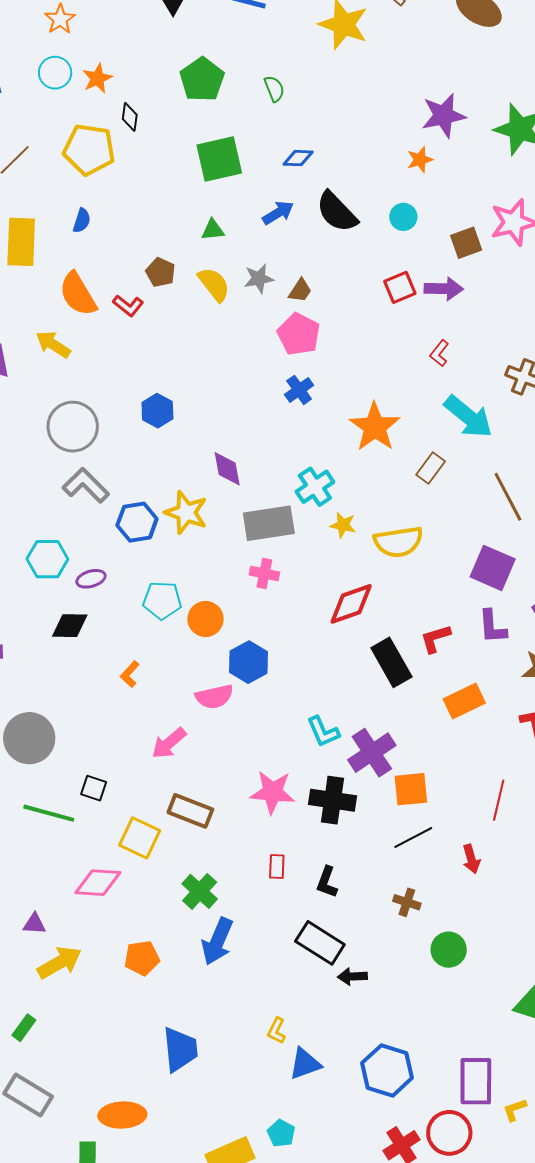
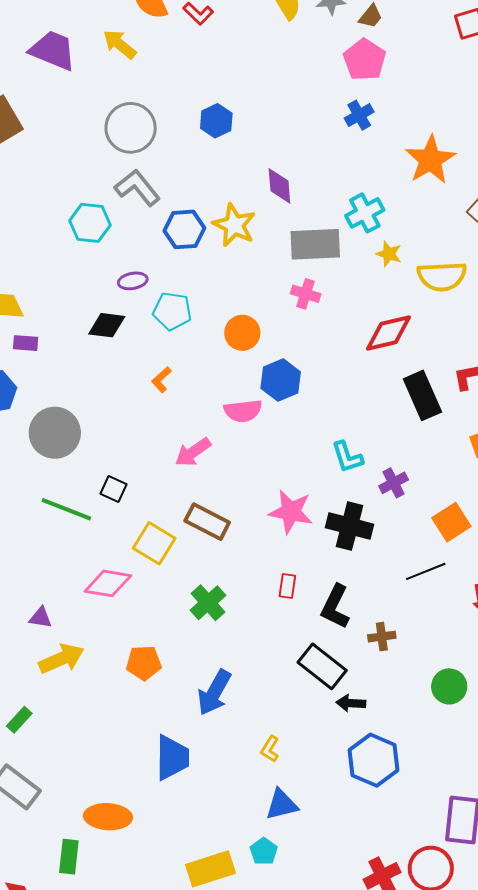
cyan hexagon: (47, 559) -> (90, 223), moved
cyan pentagon: (162, 600) -> (172, 311), moved
purple cross: (372, 753) -> (394, 483), size x0.6
orange square: (411, 789) -> (451, 522), moved, turned -33
black L-shape: (327, 882) -> (335, 607), size x1.4
brown cross: (407, 902) -> (382, 637), moved, turned -32
blue arrow: (217, 941) -> (214, 693), moved
blue triangle: (305, 1064) -> (282, 804), moved
blue hexagon: (387, 1070) -> (374, 760), moved

